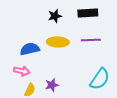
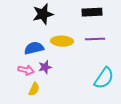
black star: (55, 16) -> (43, 14), moved, size x1.5
purple star: (52, 85) -> (45, 67), moved

